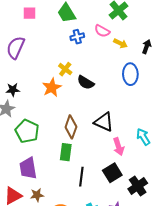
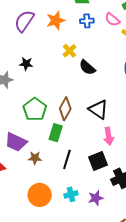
orange star: (52, 88) -> (56, 20), moved
black star: (13, 90) -> (26, 64), moved
green pentagon: (27, 131) -> (35, 109), moved
purple trapezoid: (28, 168) -> (16, 142), turned -65
brown star: (37, 195) -> (35, 158), moved

